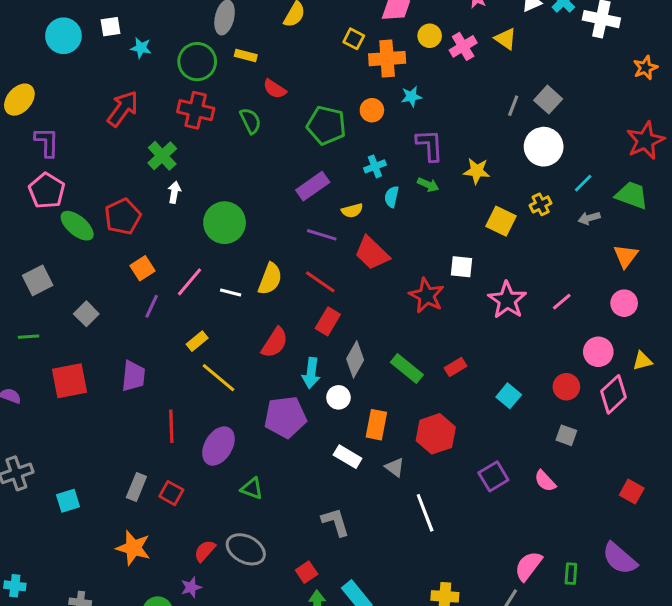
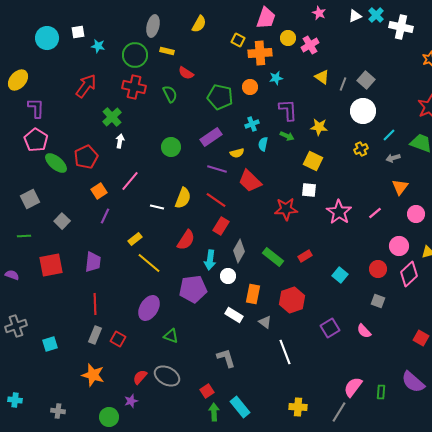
yellow triangle: (506, 39) -> (322, 77), moved
yellow square: (501, 221) -> (313, 161), moved
green circle: (225, 223) -> (171, 147), moved, size x0.7
orange triangle: (626, 256) -> (400, 187), moved
pink line: (190, 282) -> (130, 181), moved
red star: (427, 296) -> (286, 209), turned -30
red line: (171, 426) -> (95, 304), moved

